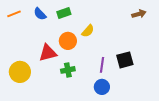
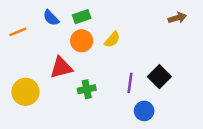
orange line: (14, 14) -> (18, 32), moved
orange circle: (68, 41) -> (82, 41), moved
black square: (125, 60) -> (159, 77), turned -30
blue circle: (102, 87) -> (144, 111), moved

